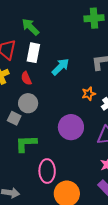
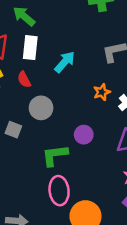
gray circle: (28, 103) -> (41, 108), moved
purple circle: (71, 127) -> (84, 135), size x0.6
green L-shape: (26, 143) -> (55, 155), moved

